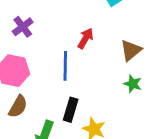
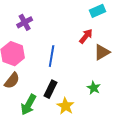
red arrow: (86, 38) -> (86, 36), moved
green star: (133, 84) -> (94, 88), moved

